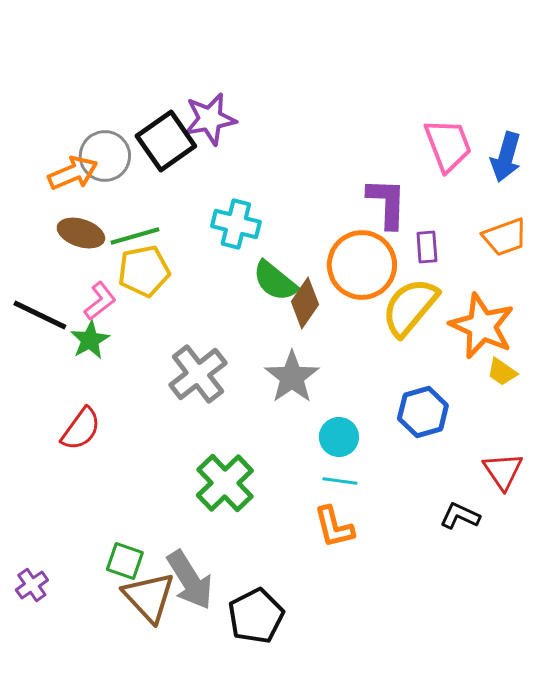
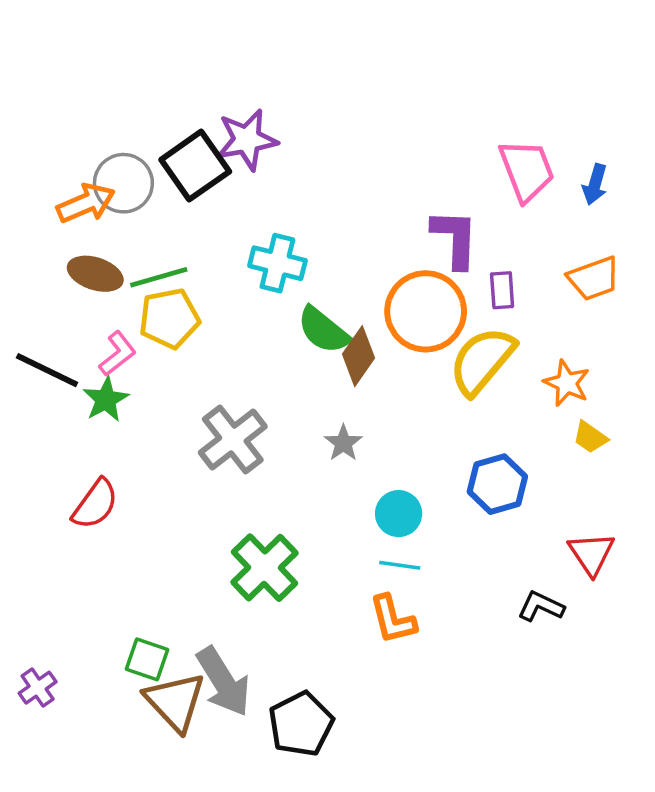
blue arrow: (506, 157) -> (595, 184), size x0.7
orange star: (482, 326) -> (567, 383), size x0.6
gray star: (292, 377) -> (343, 443), size x0.6

